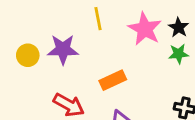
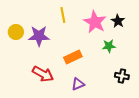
green star: (179, 54) -> (109, 46), moved
yellow circle: (28, 55) -> (16, 32), moved

